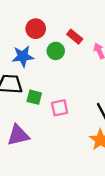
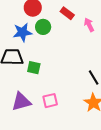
green circle: (56, 51) -> (43, 27), moved
pink square: (60, 108) -> (50, 101), moved

